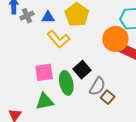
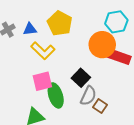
black square: (82, 70) -> (81, 78), moved
pink square: (44, 72) -> (42, 81), moved

